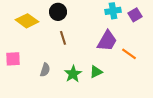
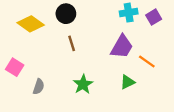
pink square: (13, 59) -> (15, 67), turned 35
gray semicircle: (45, 70) -> (39, 87), moved
green triangle: (96, 72) -> (127, 82), moved

